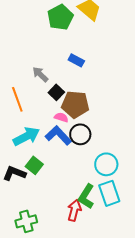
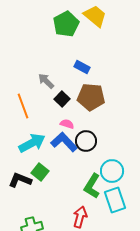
brown pentagon: (75, 104) -> (91, 97), moved
green L-shape: (86, 196) -> (92, 186), moved

